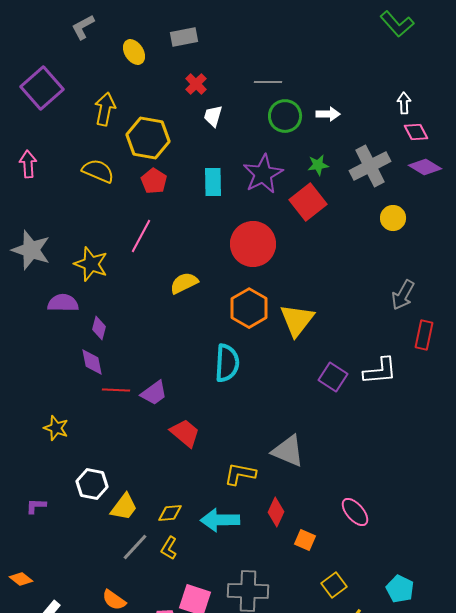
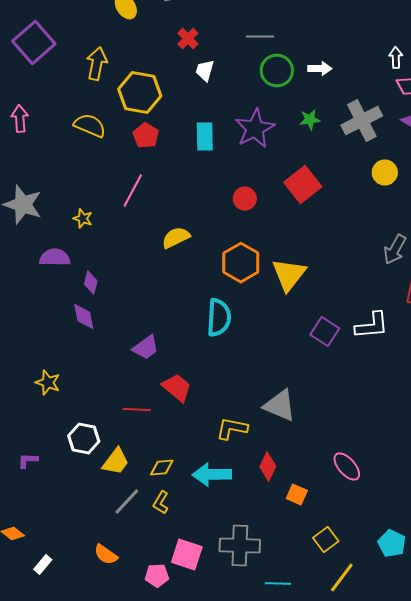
red square: (308, 202) -> (303, 184), moved
red circle: (253, 244) -> (245, 198), size x0.5
yellow star: (91, 264) -> (83, 218), size x0.6
red line: (116, 390) -> (137, 410), moved

